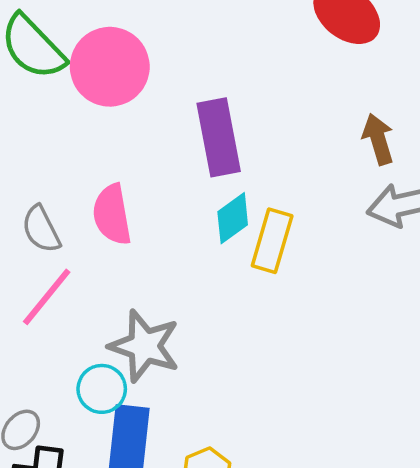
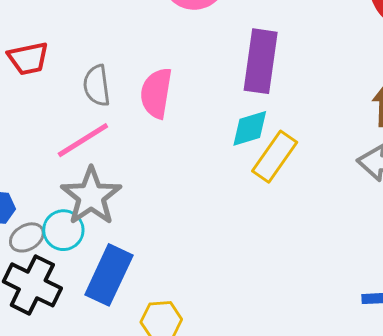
gray star: (145, 346) -> (91, 196), moved
cyan circle: (102, 389) -> (63, 230), moved

